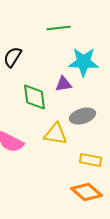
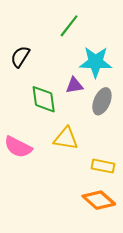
green line: (59, 28) -> (69, 26), turned -45
gray ellipse: (83, 116) -> (102, 101), moved, turned -50

